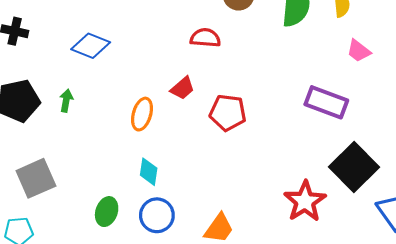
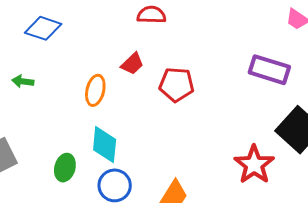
green arrow: (66, 101) -> (23, 81), turned -90
cyan diamond: (149, 172) -> (105, 145), size x1.4
green ellipse: (107, 212) -> (65, 168), moved

